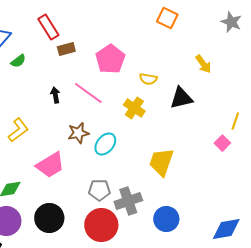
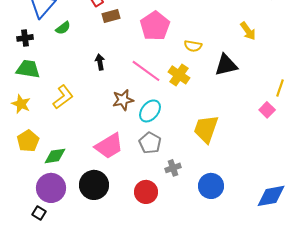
pink line: (88, 93) -> (146, 71), moved
pink trapezoid: (50, 165) -> (109, 146), moved
gray pentagon: (99, 190) -> (150, 143), moved, turned 30
gray cross: (128, 201) -> (173, 168), size x0.6
red circle: (101, 225) -> (146, 192), size x0.7

